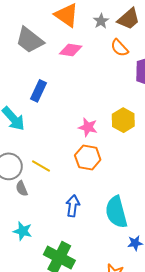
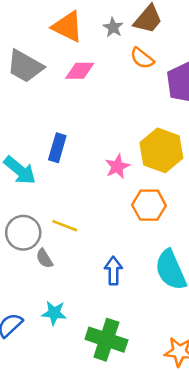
blue rectangle: (39, 91) -> (57, 148), moved
yellow hexagon: (123, 120) -> (161, 150), size x1.4
pink star: (88, 127) -> (117, 167), turned -30
orange hexagon: (88, 157) -> (149, 205), moved

